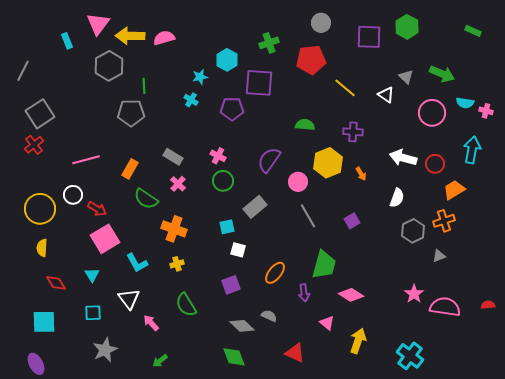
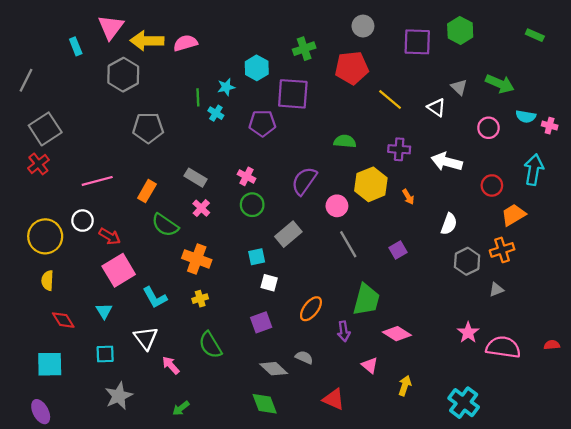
green line: (144, 86) -> (198, 97), moved
pink circle: (432, 113) -> (488, 128), size x0.7
white arrow: (403, 158) -> (447, 162), moved
yellow arrow: (358, 341) -> (405, 386), size x0.7

